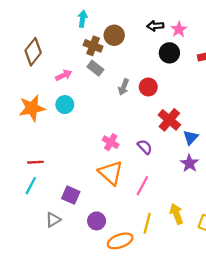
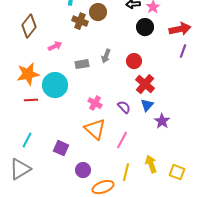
gray rectangle: (95, 68) -> (82, 64), moved, turned -48
red circle: (148, 87) -> (134, 61), moved
cyan circle: (65, 105) -> (55, 85), moved, size x1.6
blue triangle: (191, 137) -> (147, 105), moved
red line: (35, 162) -> (31, 100), moved
gray triangle: (53, 220) -> (20, 169), moved, size x1.6

